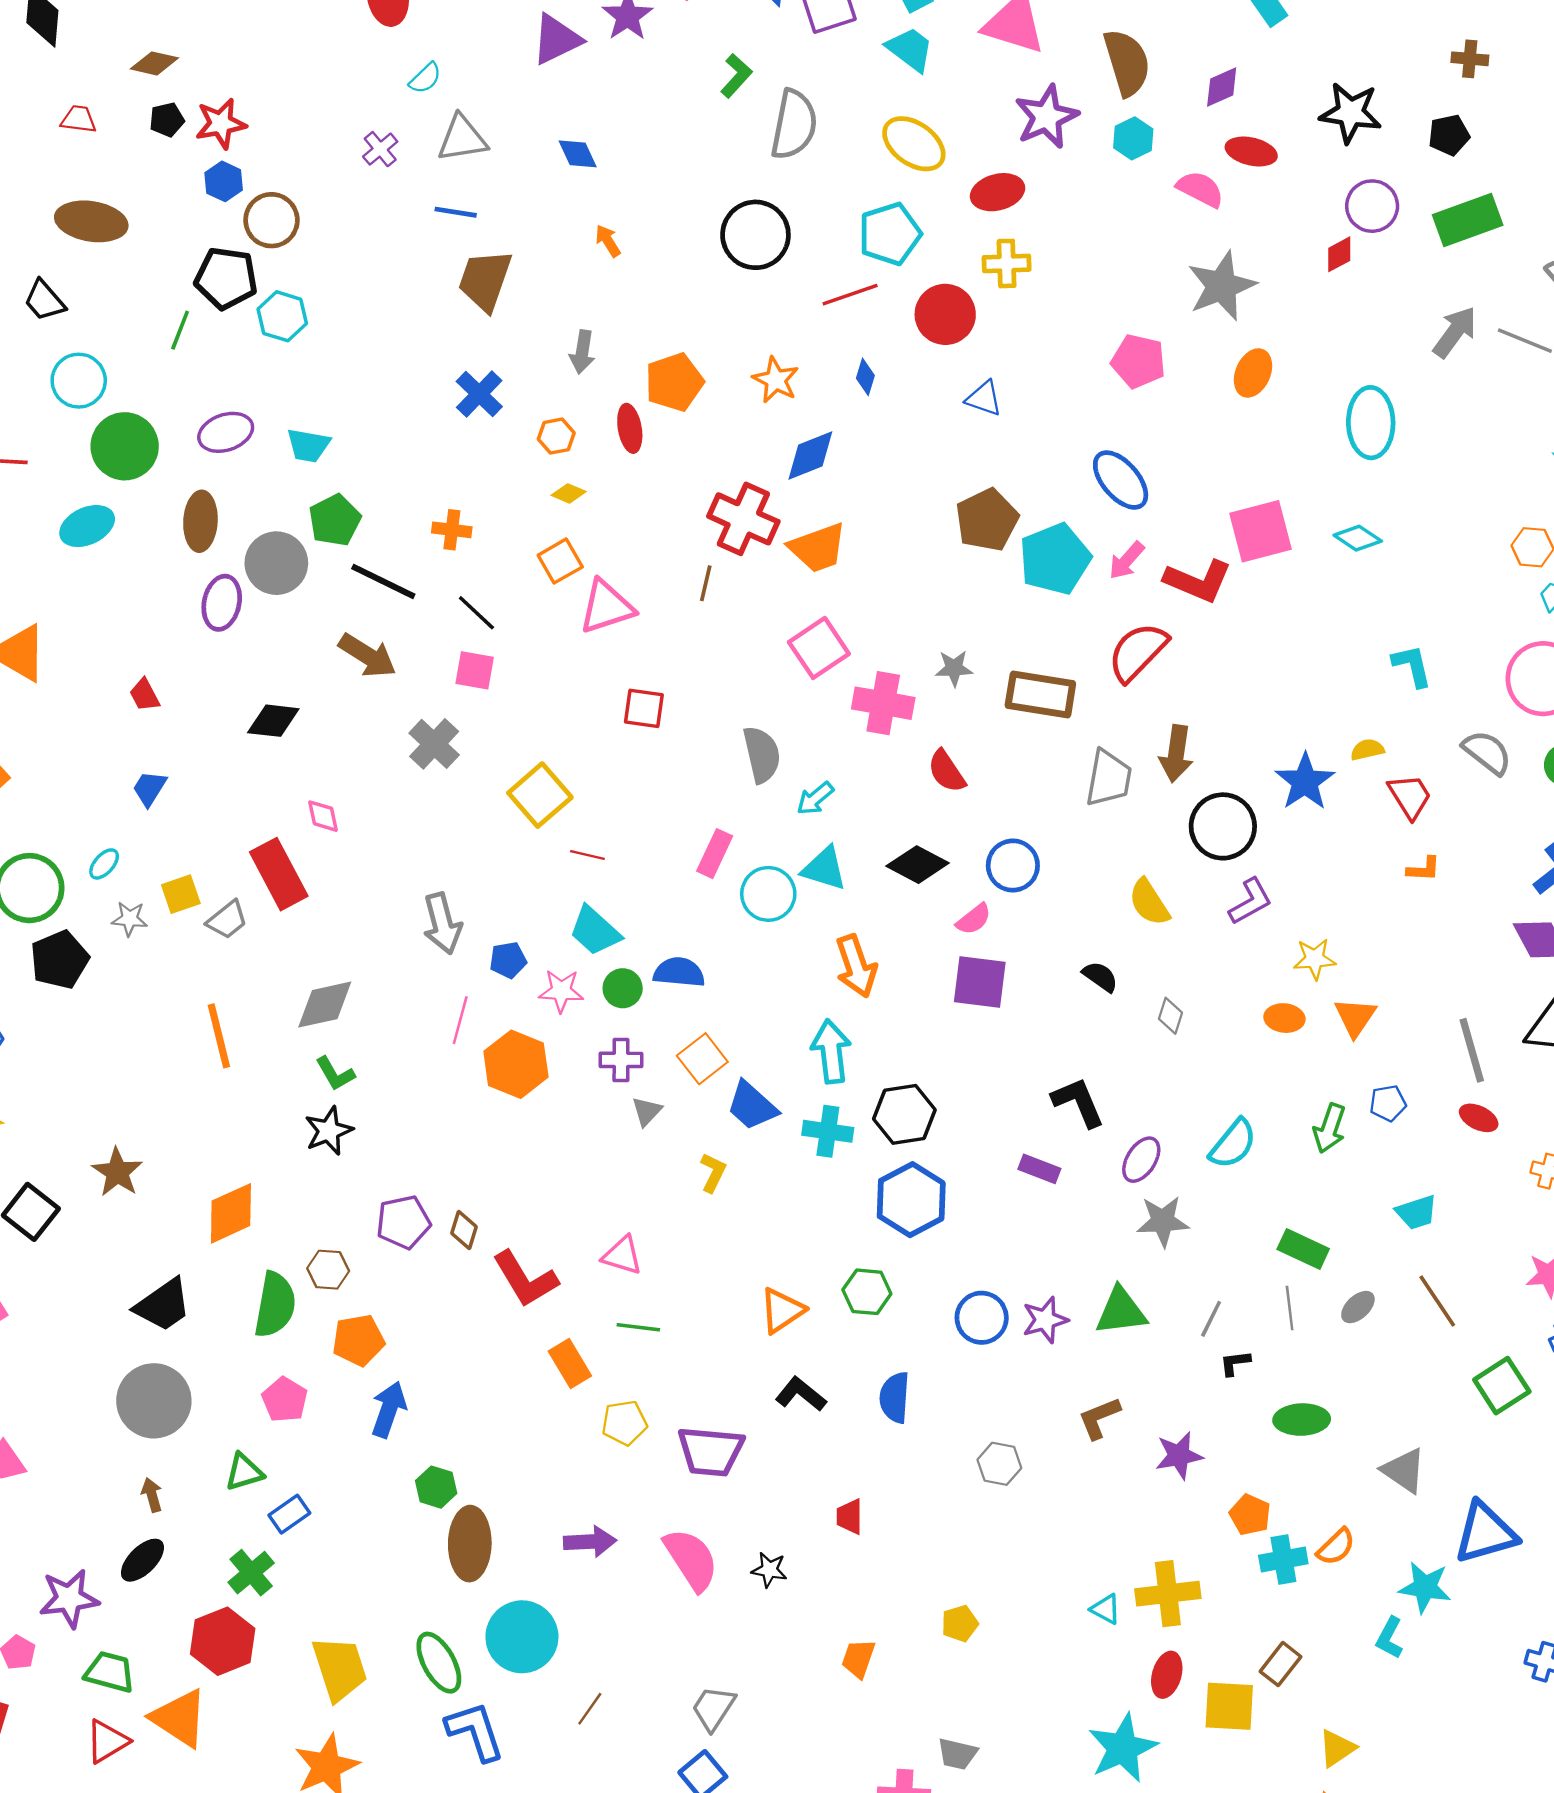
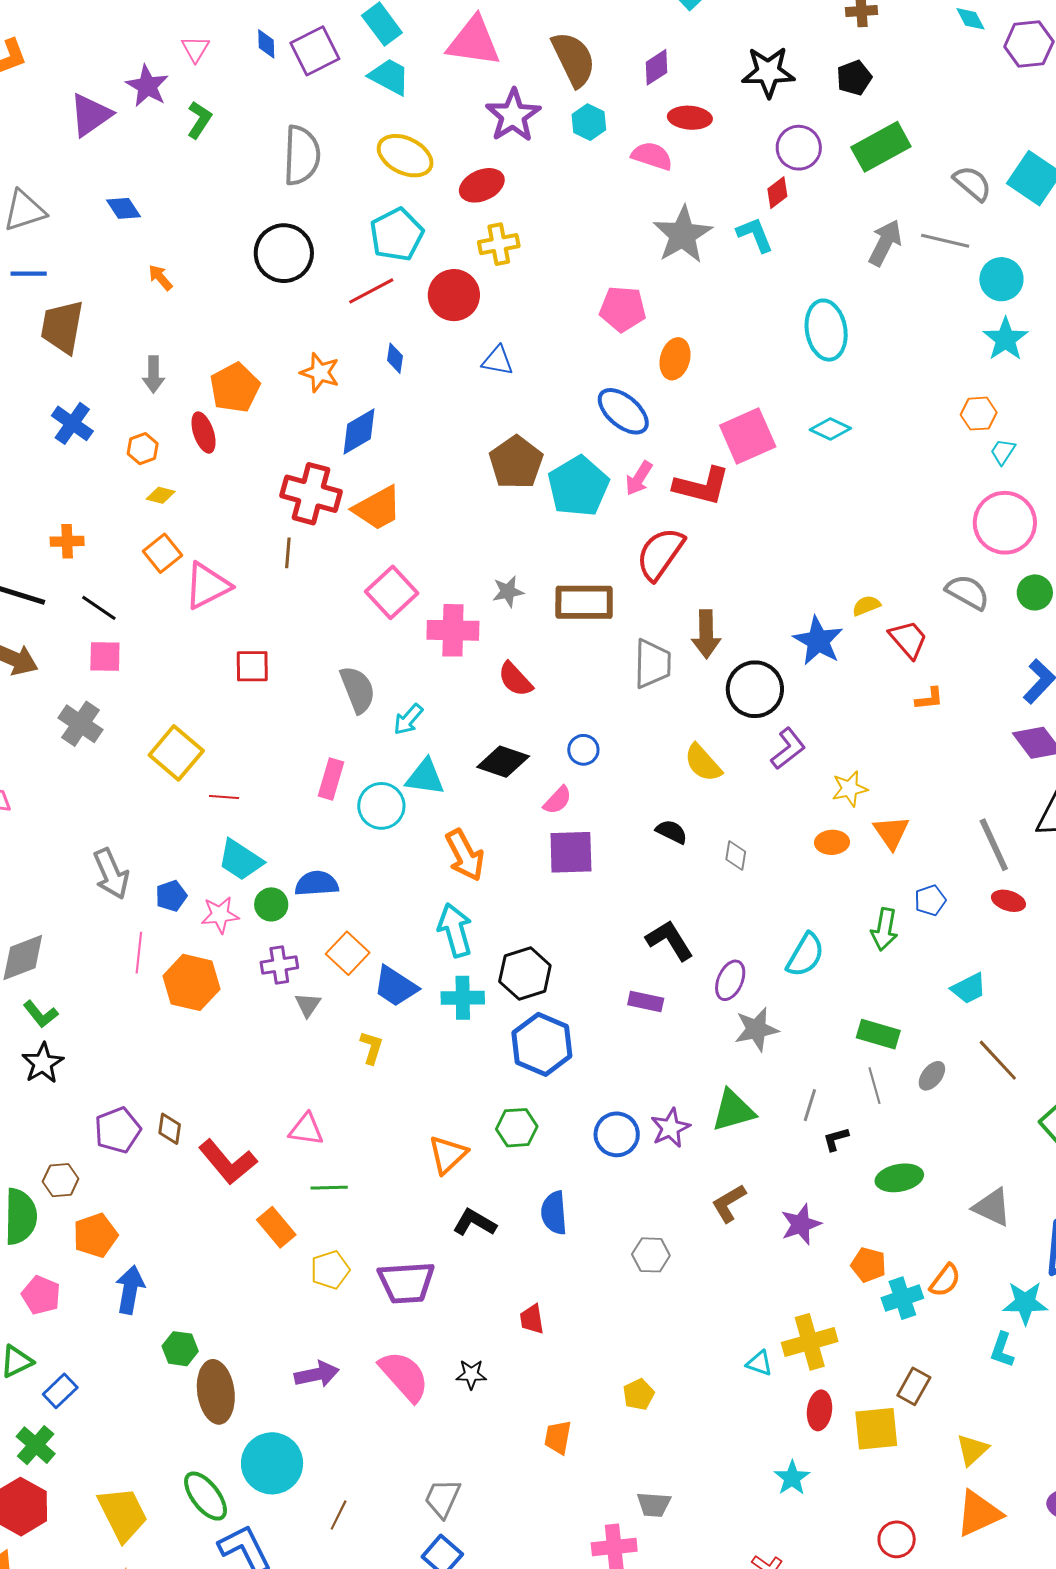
green L-shape: (736, 76) -> (199, 120), moved
orange ellipse: (1253, 373) -> (675, 359), moved
cyan L-shape: (1412, 666) -> (755, 235), moved
blue circle: (1013, 866) -> (583, 750), size x0.7
cyan star: (1123, 1748) -> (792, 1478), size x0.6

